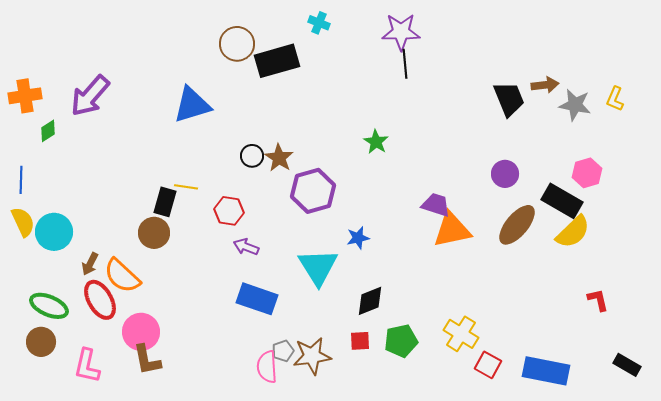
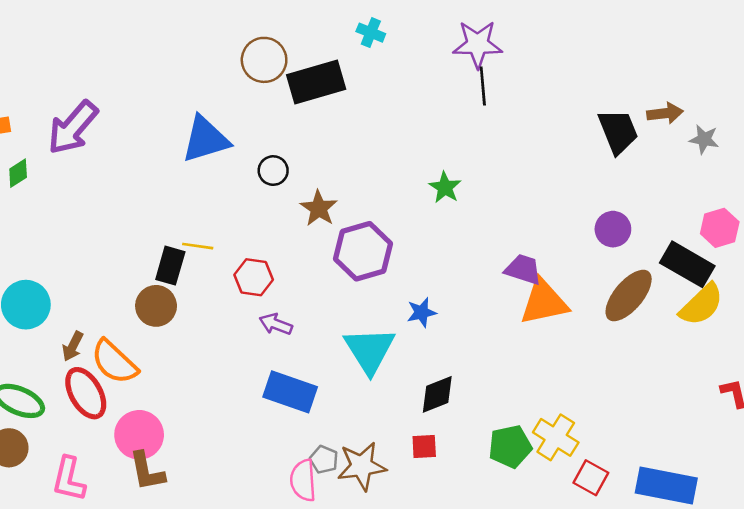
gray star: (575, 105) -> (704, 139), size x0.7
black circle: (252, 156) -> (273, 171), moved
green pentagon: (401, 341) -> (510, 447), moved
gray pentagon: (283, 351) -> (324, 460), turned -30

